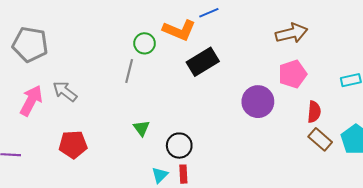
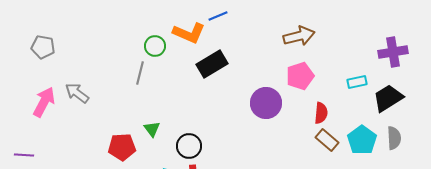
gray pentagon: (30, 44) -> (43, 47), size x0.7
red pentagon: (73, 144) -> (122, 147), moved

